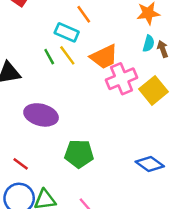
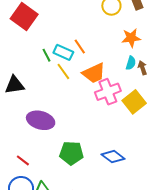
orange line: (84, 14) -> (80, 47), moved
green line: (49, 57) -> (46, 55), moved
blue diamond: (150, 164) -> (113, 157), moved

